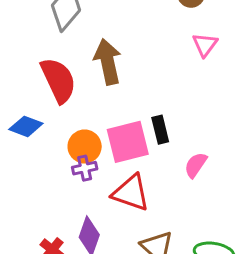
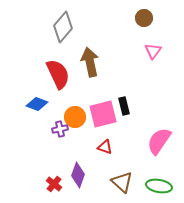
pink semicircle: (196, 165) -> (159, 141), moved, size x1.6
purple cross: (85, 168) -> (60, 129), moved
red triangle: (131, 193) -> (105, 147), size x0.6

